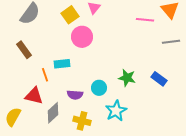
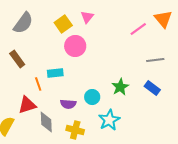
pink line: (145, 20) -> (138, 29), turned -42
gray line: (171, 42) -> (155, 60), moved
green star: (127, 78) -> (120, 87), turned 30
red triangle: (34, 96) -> (27, 105), turned -30
gray diamond: (53, 113) -> (46, 122), turned -50

